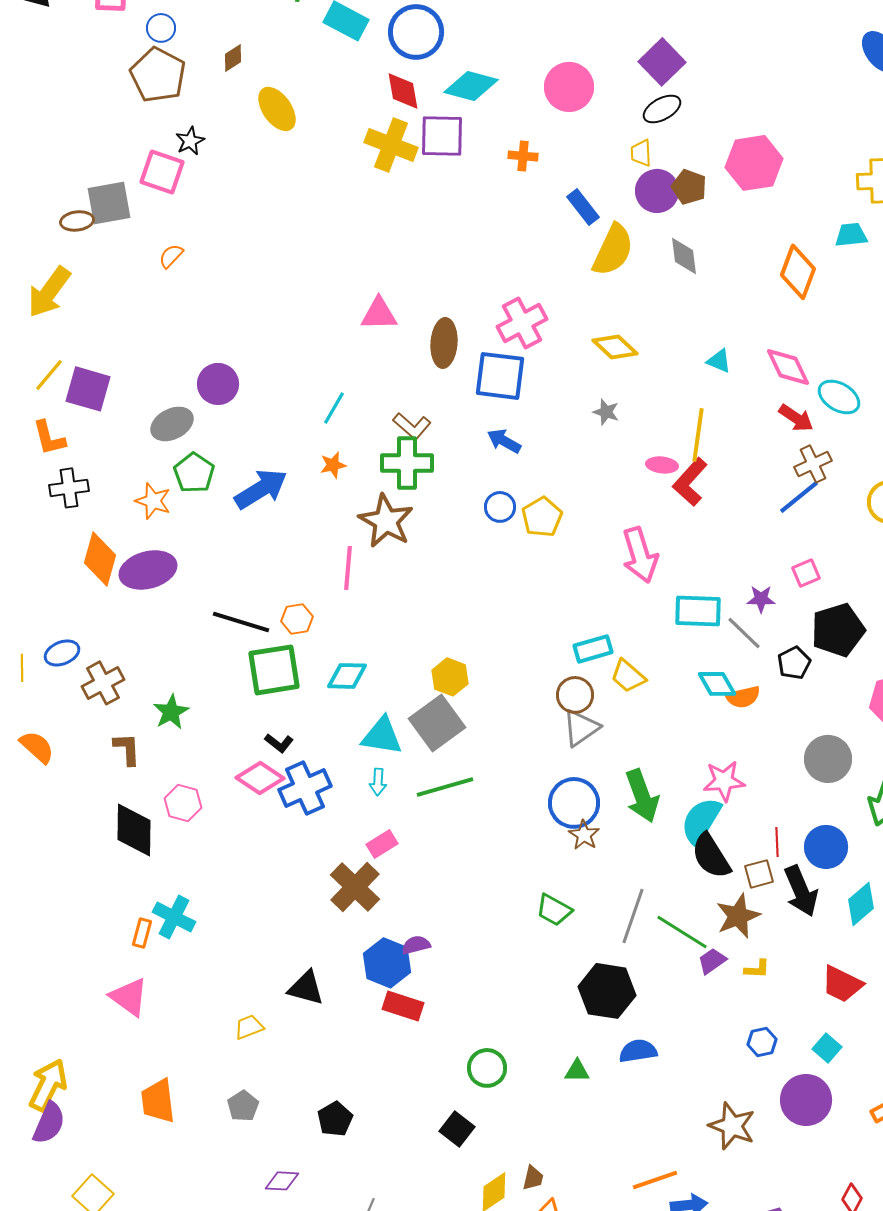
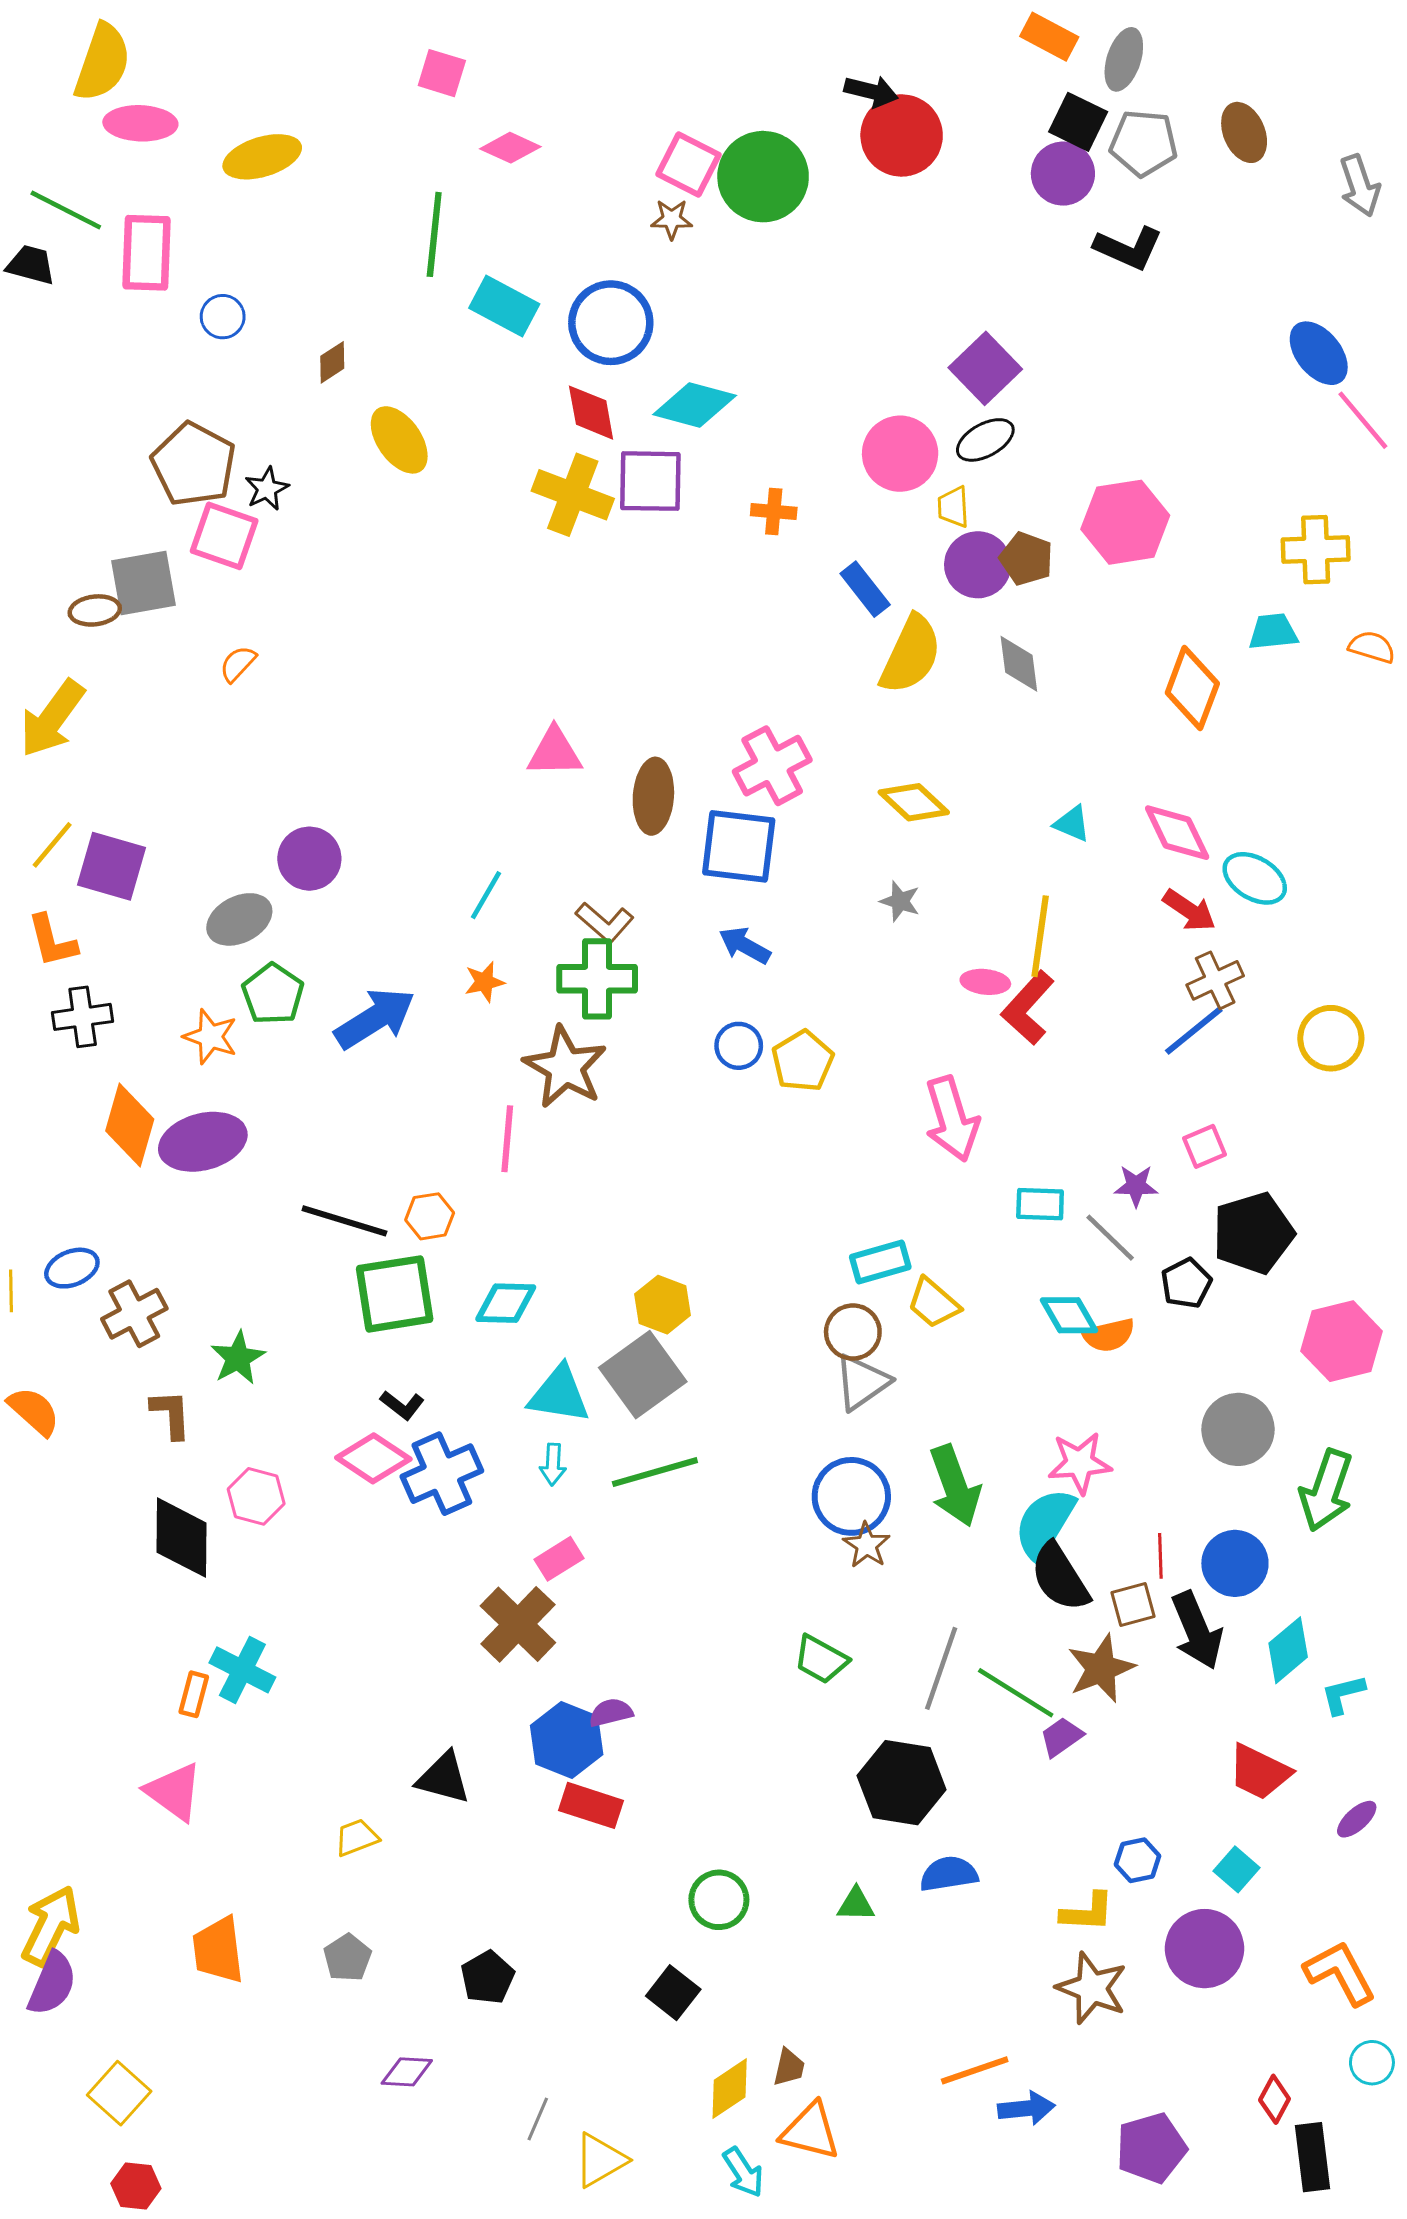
brown pentagon: (158, 75) -> (194, 464), moved
pink circle: (569, 87) -> (900, 454), moved
cyan rectangle: (698, 611) -> (1040, 1204), size x0.7
yellow L-shape: (757, 969) -> (1087, 1912), moved, size x1.4

